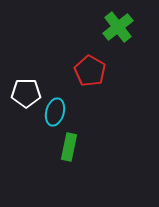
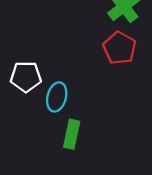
red pentagon: (90, 71) -> (120, 48), moved

